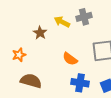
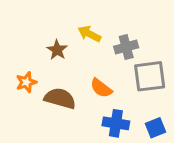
gray cross: (84, 17) -> (126, 47), moved
brown semicircle: (31, 81) -> (60, 98), moved

